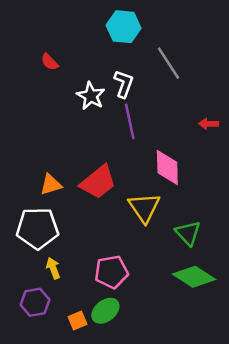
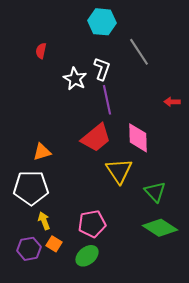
red semicircle: (50, 62) -> (41, 51), turned 56
red trapezoid: (98, 182) -> (96, 138), moved
orange square: (77, 320) -> (54, 244), moved, turned -35

